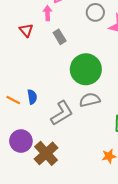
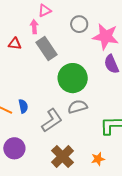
red triangle: (26, 30) -> (15, 44), turned -40
gray rectangle: (60, 37) -> (47, 49), size x1.6
brown cross: (46, 153) -> (62, 156), moved

